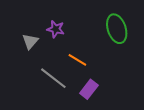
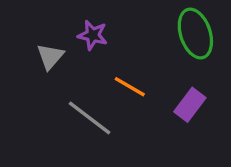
purple rectangle: (89, 89) -> (190, 105), moved

